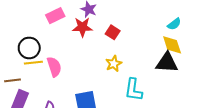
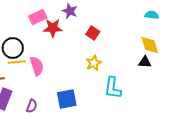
cyan semicircle: (174, 24) -> (152, 15), moved, turned -136
red star: (82, 27) -> (53, 28), moved
black triangle: (167, 63) -> (145, 62), size x0.6

